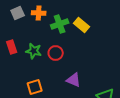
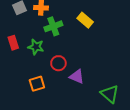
green cross: (60, 24) -> (53, 26), moved
red circle: (56, 53) -> (58, 63), moved

